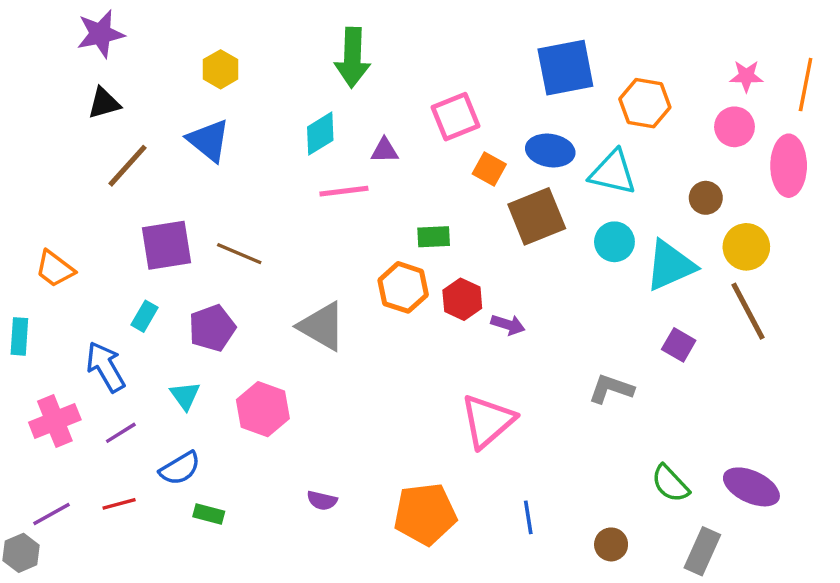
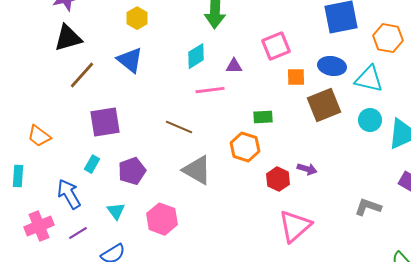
black triangle: (104, 103) -> (68, 38), size x1.4
orange square: (489, 169) -> (296, 77), turned -30
brown line: (239, 254) -> (179, 127), moved
red hexagon: (462, 299) -> (278, 179), moved

